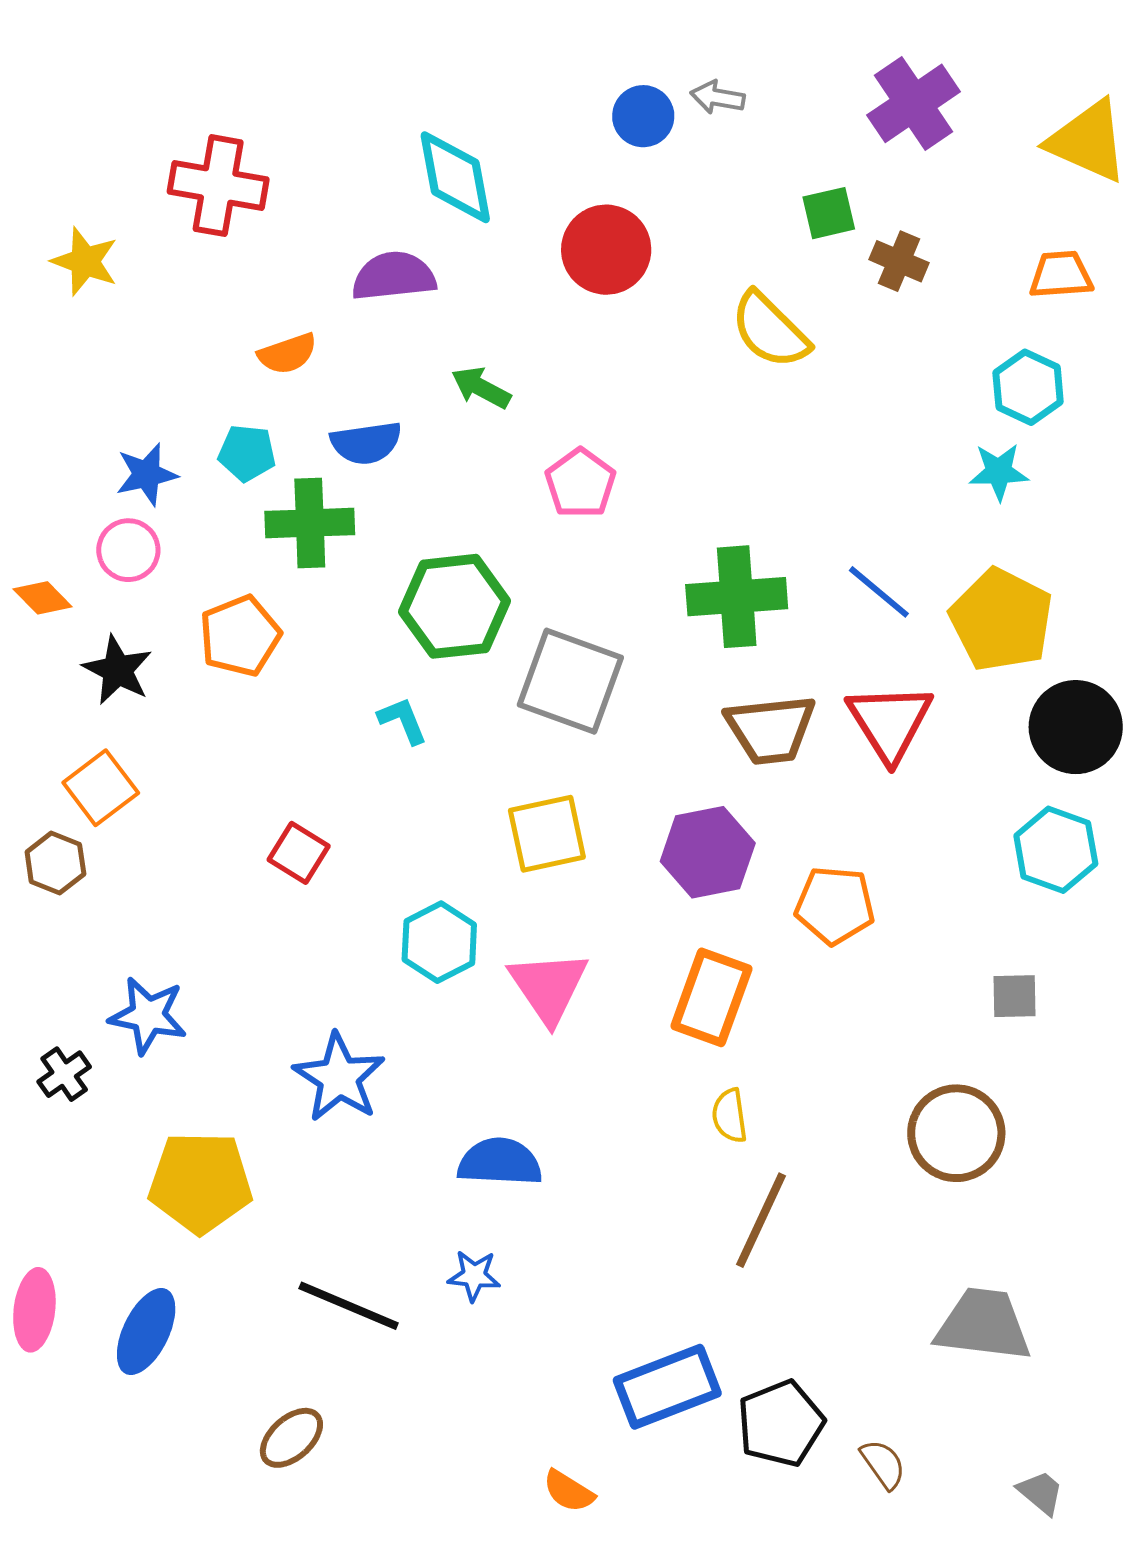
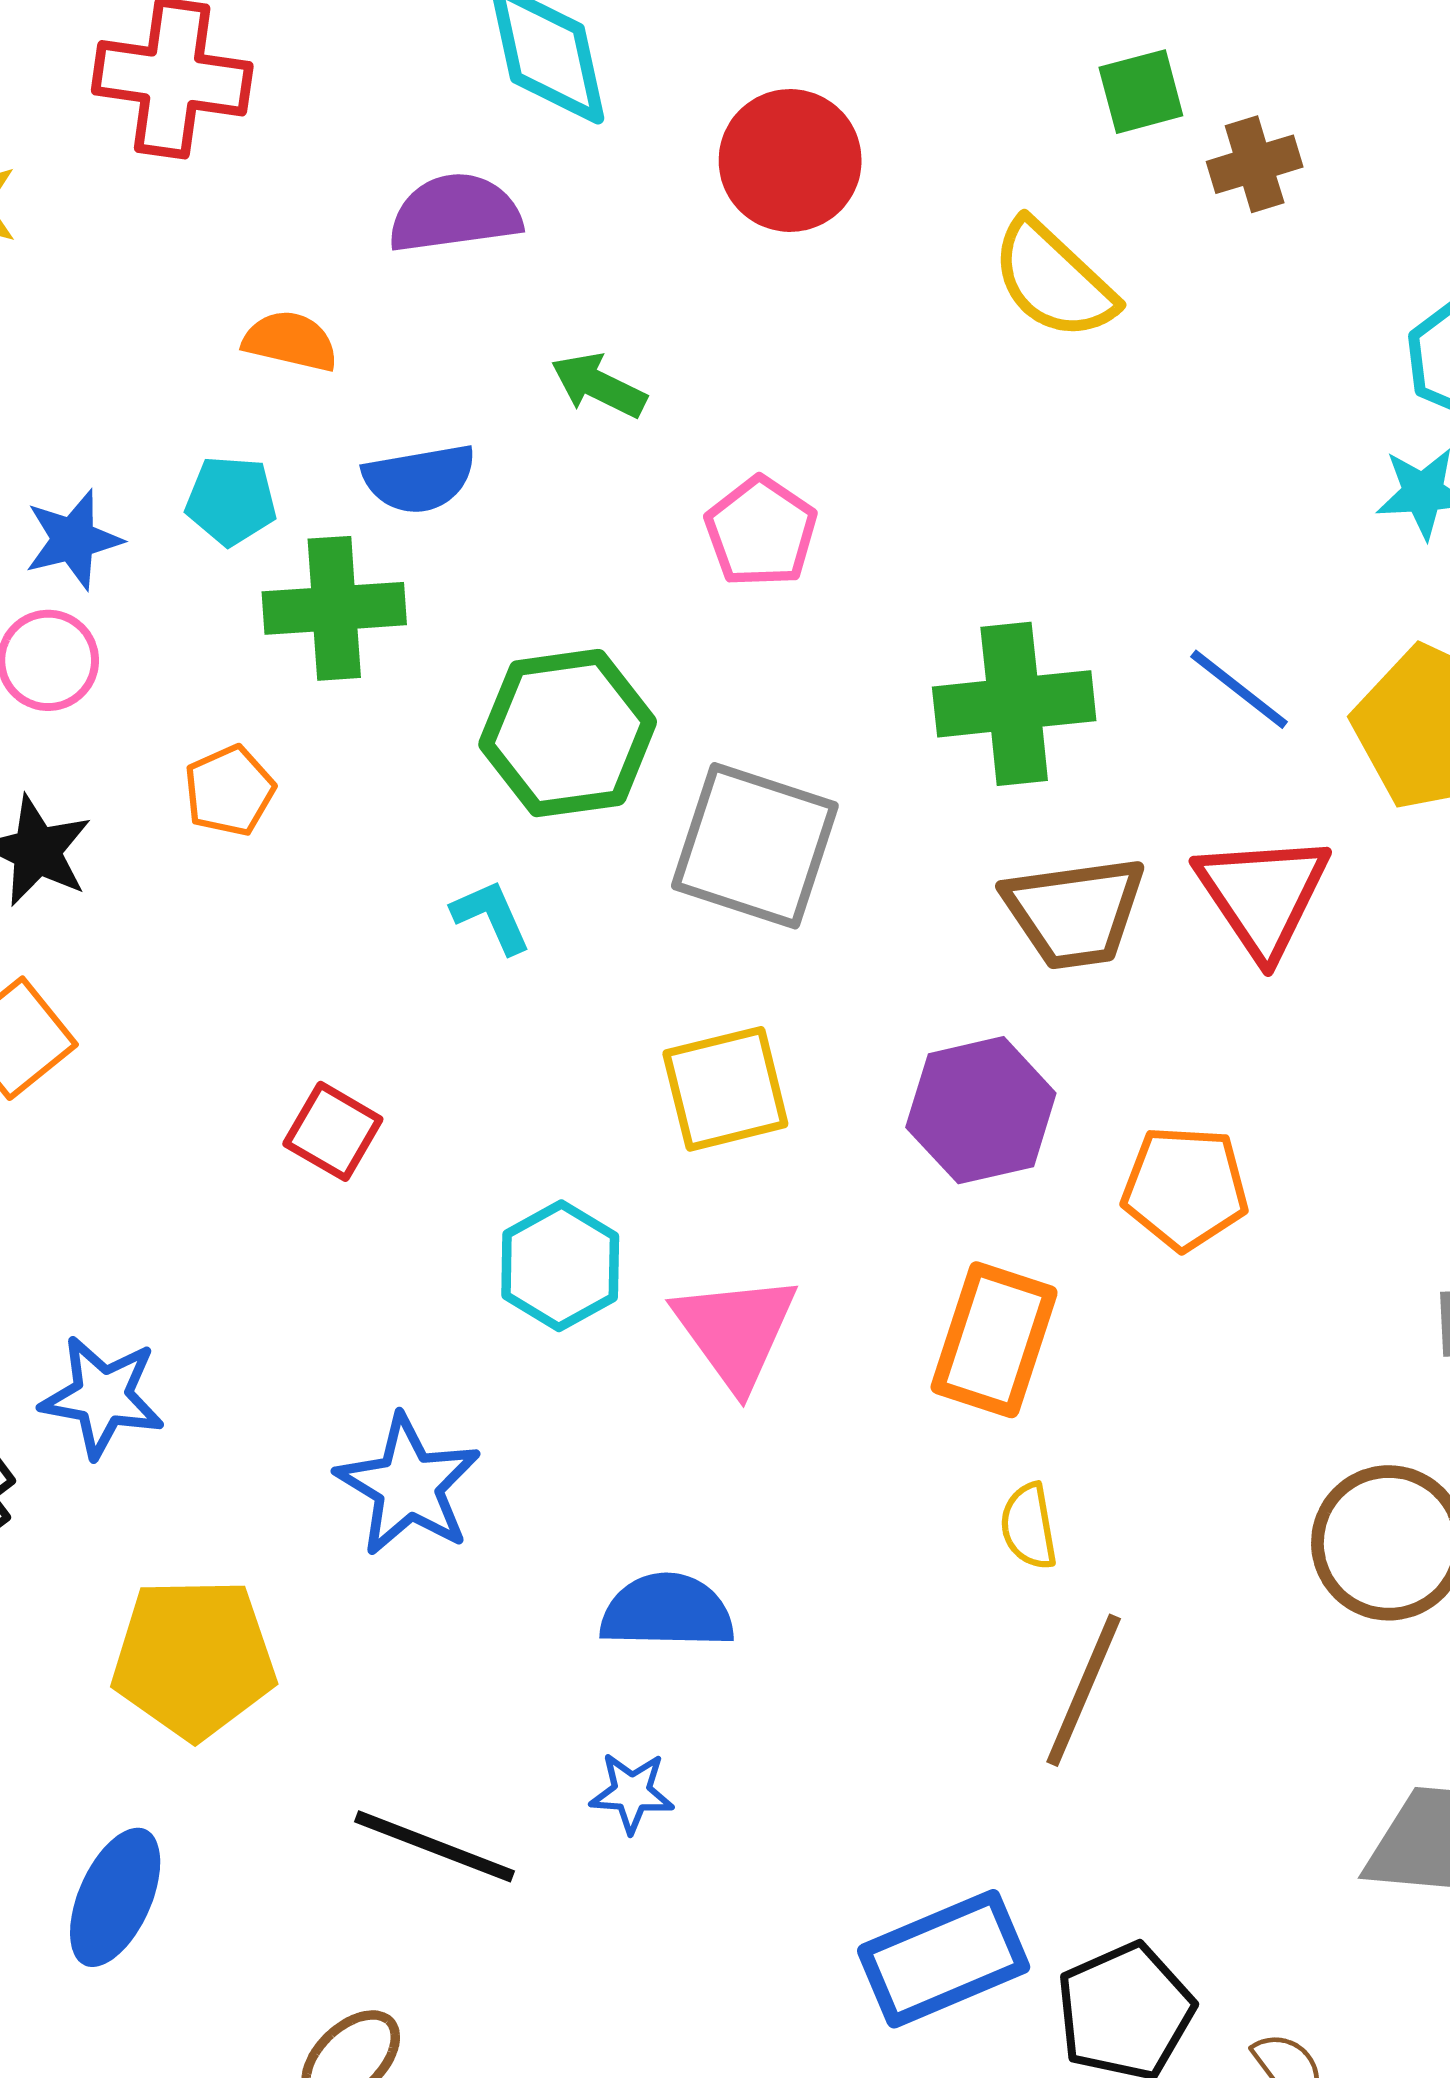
brown cross: (899, 261) -> (1255, 164), turned -38
orange semicircle: (287, 354) -> (290, 341), turned -146
orange pentagon: (240, 636) -> (229, 791), size x0.7

